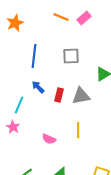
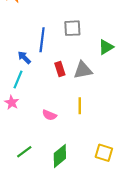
blue line: (34, 56) -> (42, 40), moved
blue arrow: (38, 87) -> (24, 58), moved
red rectangle: (59, 95) -> (60, 69), turned -32

